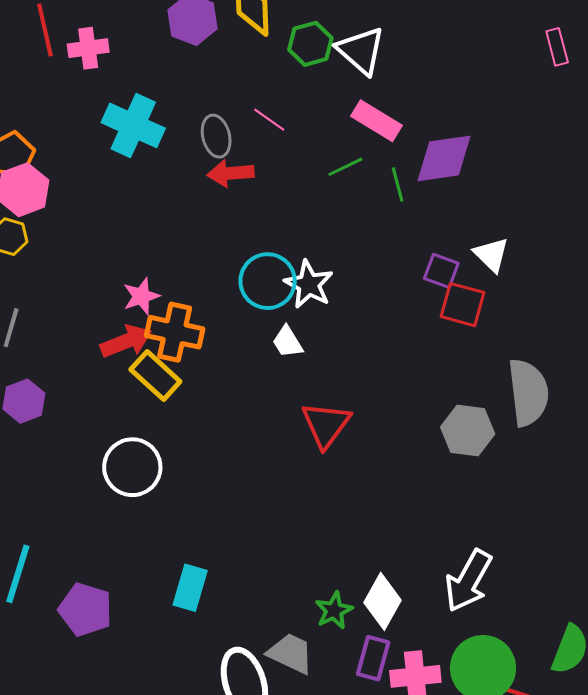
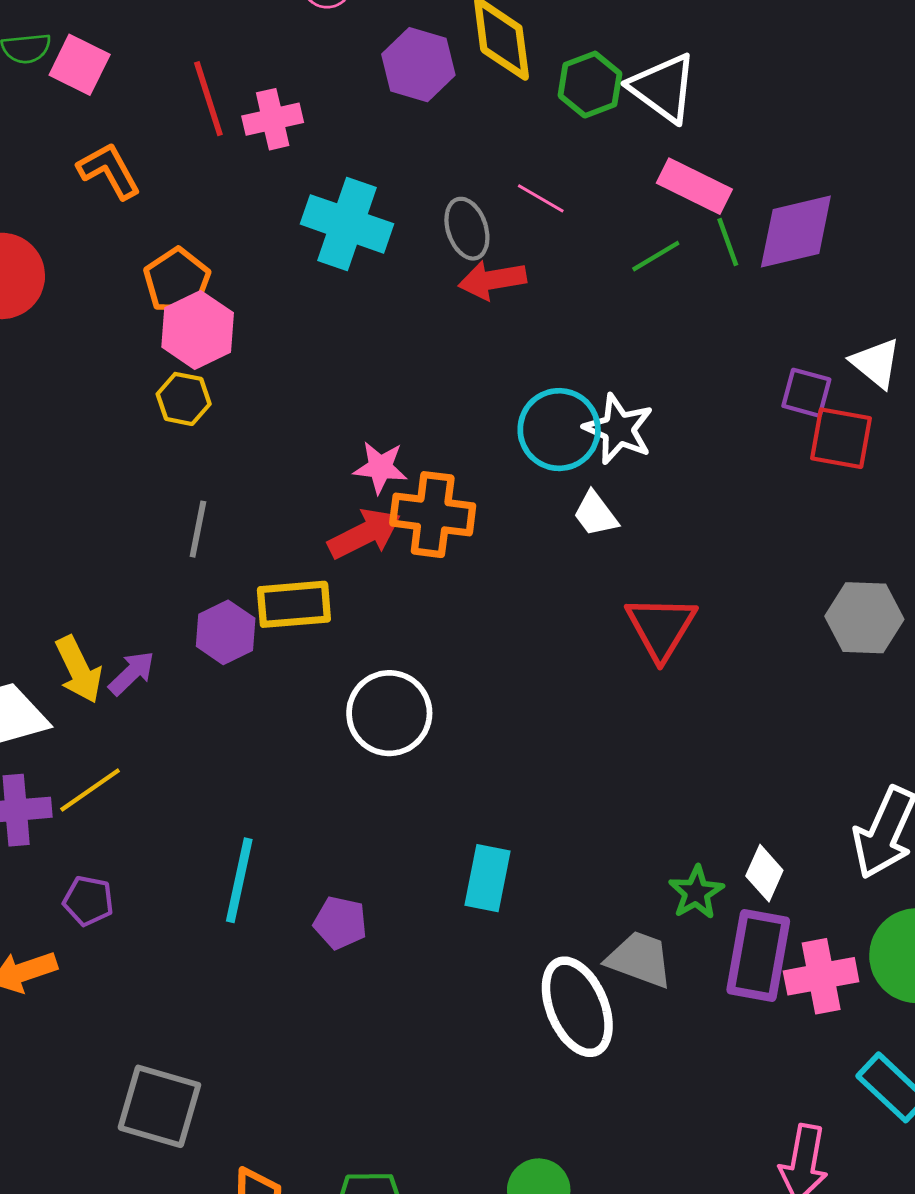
green line: (398, 184) -> (728, 242), moved
pink star: (141, 296) -> (380, 467), turned 30
yellow rectangle: (155, 376) -> (294, 604), moved, turned -42
white diamond: (382, 601) -> (764, 873), size x0.7
purple pentagon: (85, 610) -> (340, 923), size x0.7
purple rectangle: (373, 658) -> (758, 955), size x1.4

